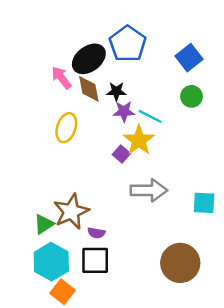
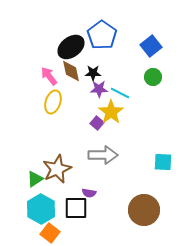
pink arrow: (61, 78) -> (49, 76), moved
gray arrow: (149, 190) -> (103, 155), moved
purple semicircle: (96, 233) -> (89, 193), moved

